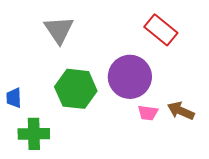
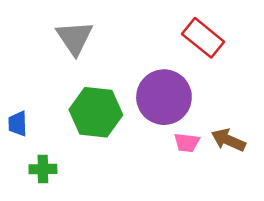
green cross: (34, 134) -> (43, 169), size x0.7

